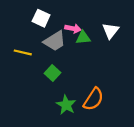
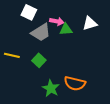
white triangle: (111, 31) -> (90, 23), turned 35
yellow line: (23, 52) -> (12, 55), moved
orange semicircle: (93, 99) -> (75, 83), turned 70

